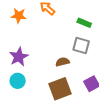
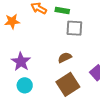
green rectangle: (84, 23) -> (62, 10), moved
gray square: (81, 46) -> (74, 28), moved

